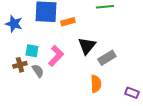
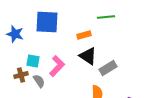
orange rectangle: (68, 22) -> (84, 35), moved
black triangle: (87, 46) -> (88, 56), turned -36

